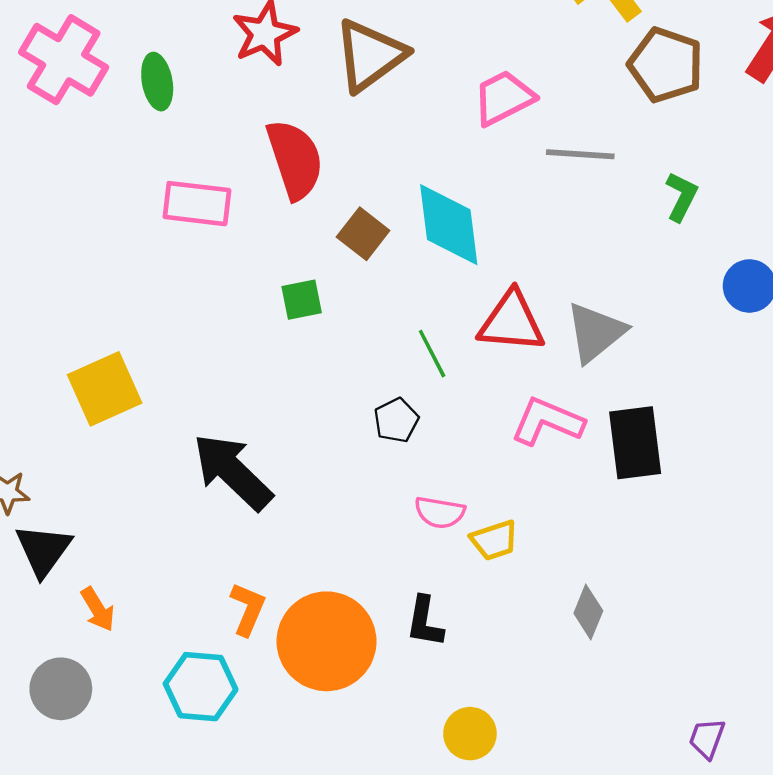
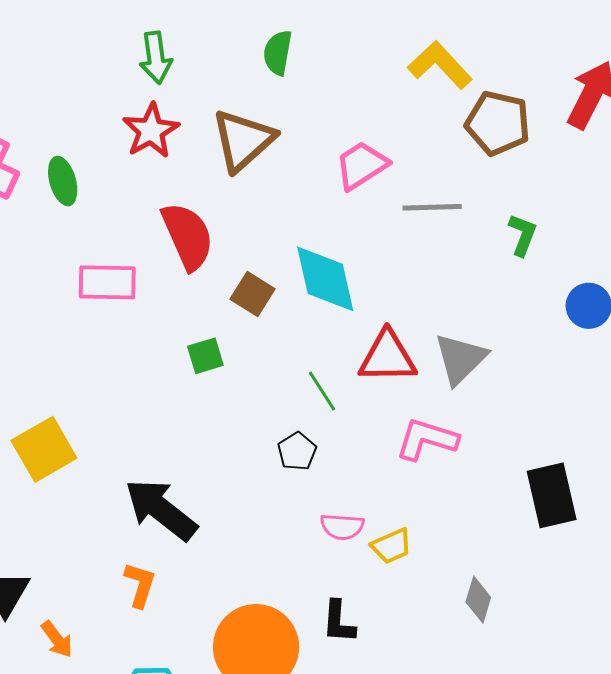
black rectangle: (635, 443) -> (552, 495), moved
orange L-shape: (248, 609) -> (140, 585), moved

